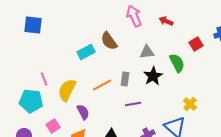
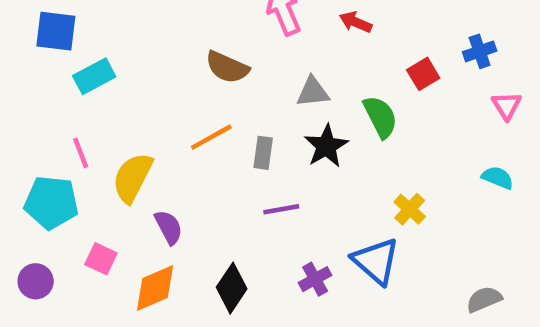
brown semicircle: (109, 41) -> (227, 67), turned -30
cyan rectangle: (86, 52) -> (94, 76), moved
orange line: (102, 85) -> (211, 137), moved
pink square: (53, 126) -> (101, 259), turned -32

